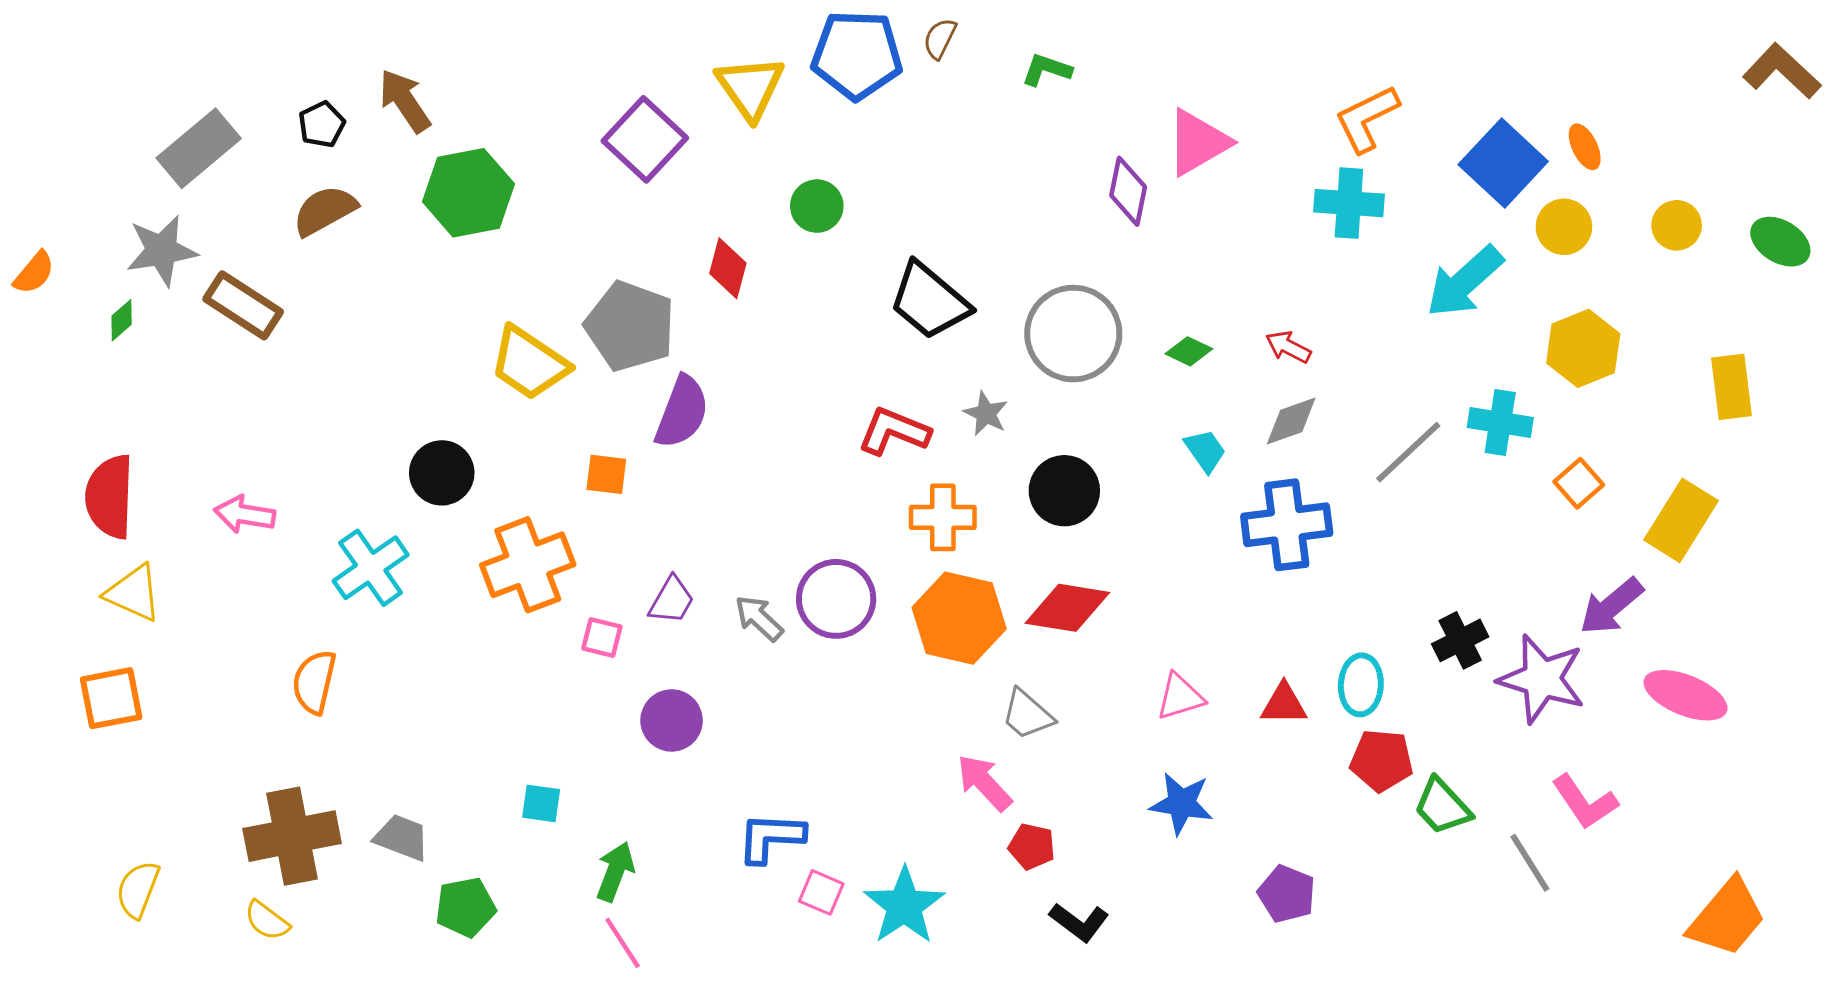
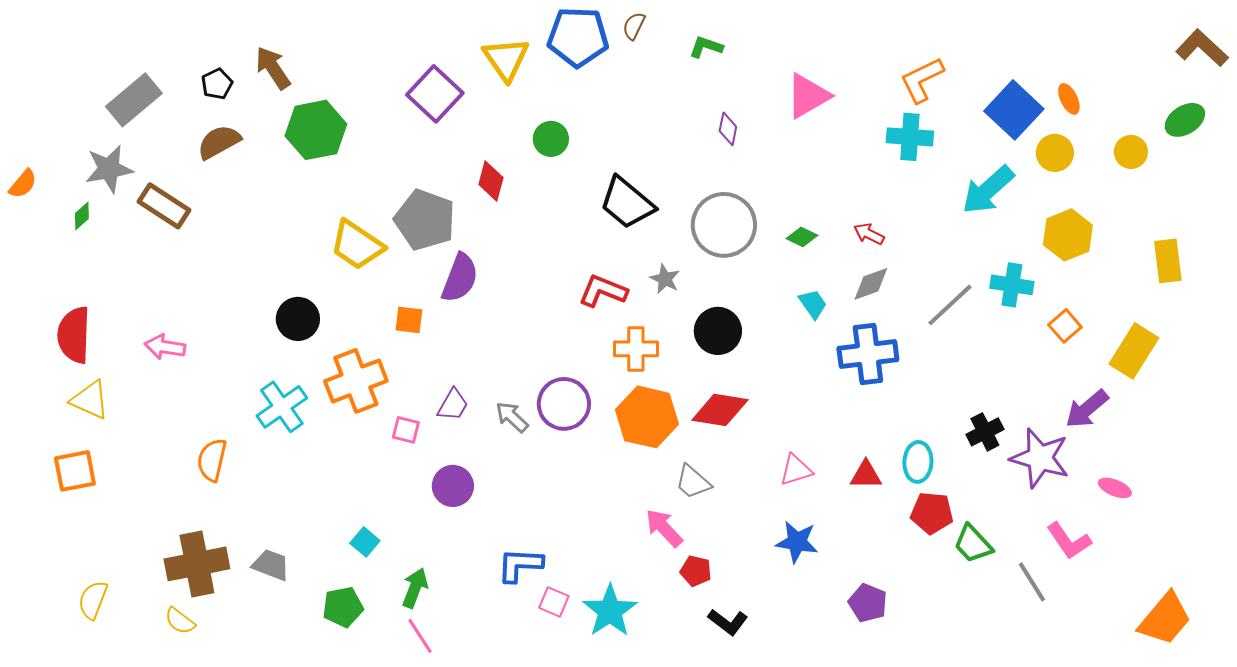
purple diamond: (1128, 191) -> (728, 129), moved, size x0.7
green ellipse: (1780, 242) -> (1185, 120), moved, turned -63
cyan cross: (371, 568) -> (282, 407), moved
pink ellipse: (1685, 695) -> (1115, 488), moved, size x0.6
cyan square: (541, 803) -> (365, 542), turned 32
green pentagon: (465, 907) -> (343, 607), moved

